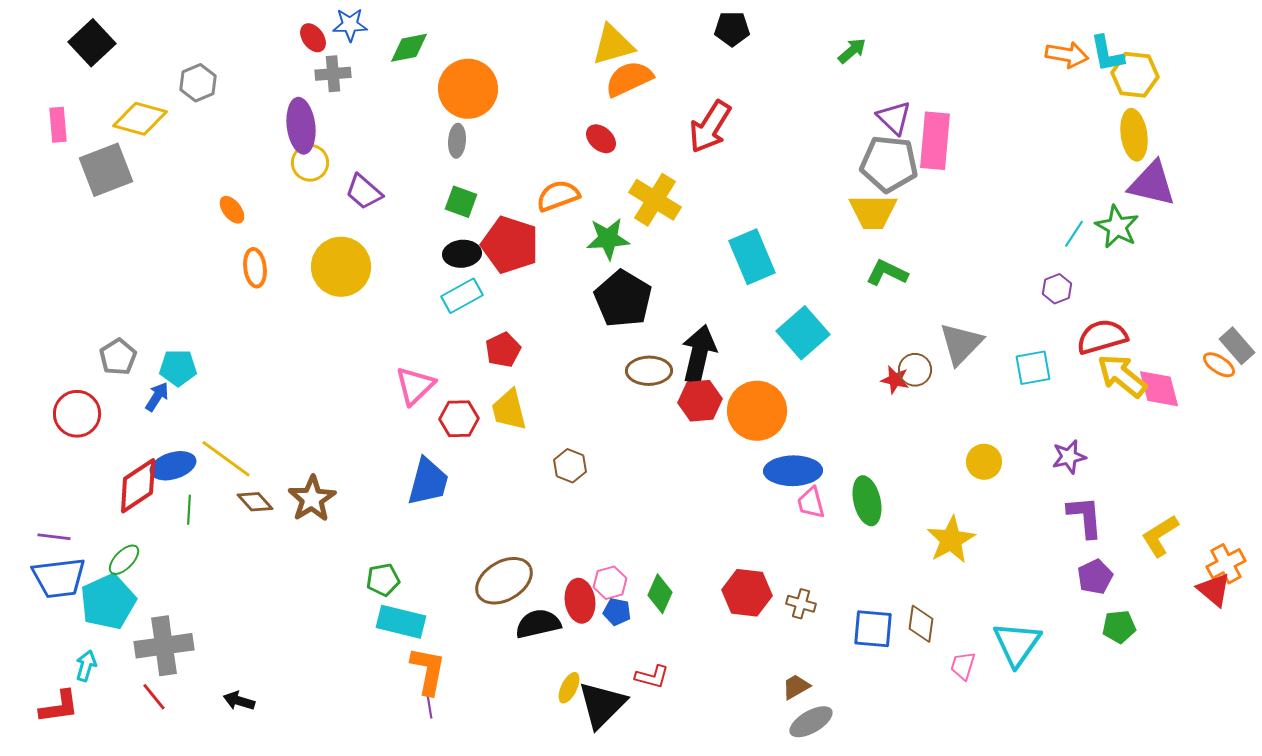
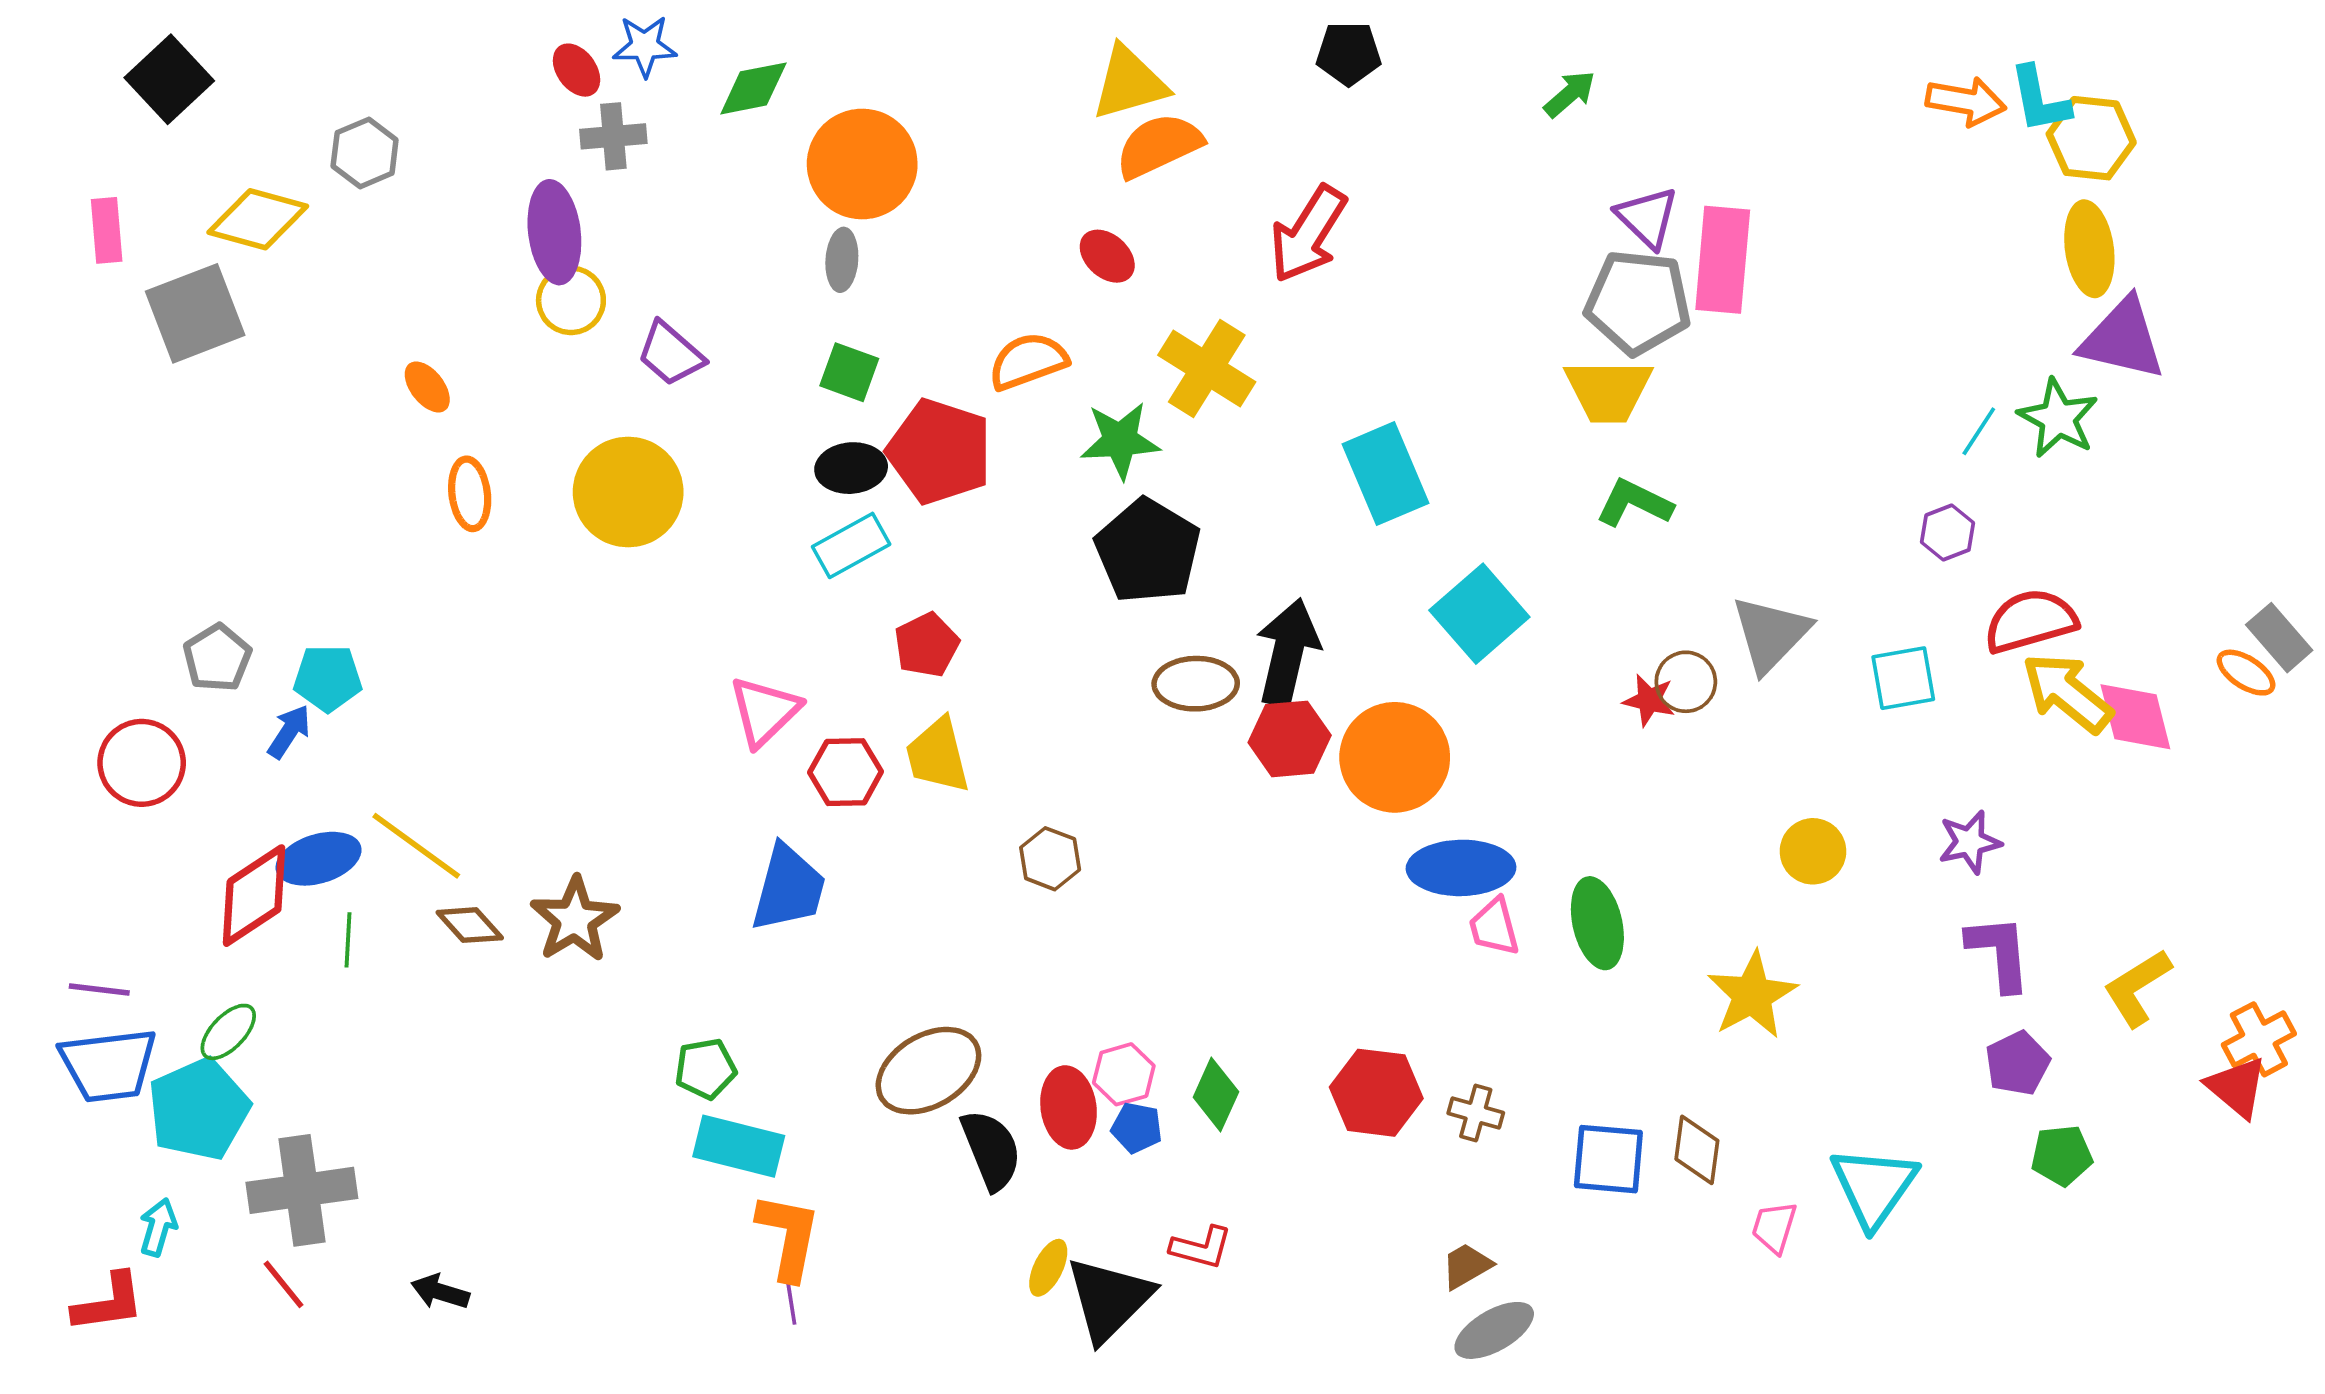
black semicircle: (538, 624) -> (991, 1150), turned 81

